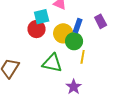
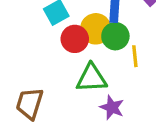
red circle: (37, 29) -> (75, 39), moved
purple star: (74, 87) -> (112, 107), moved

